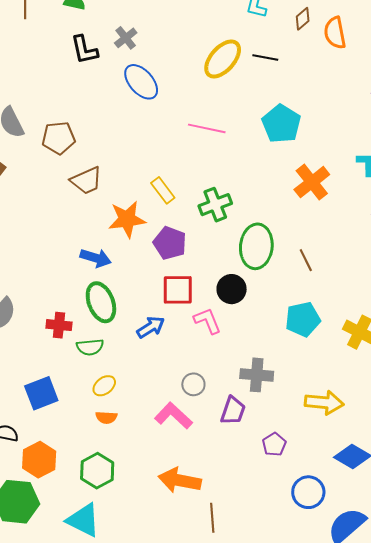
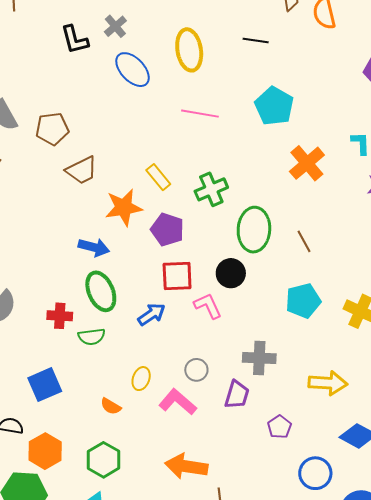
yellow ellipse: (223, 59) -> (189, 50), moved, turned -48
yellow ellipse: (104, 386) -> (141, 379), moved, turned -30
orange semicircle: (106, 417) -> (111, 406), turned 30

